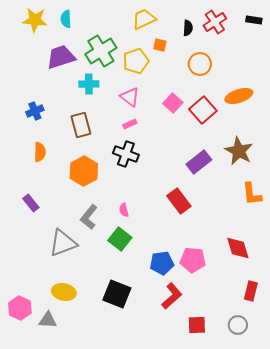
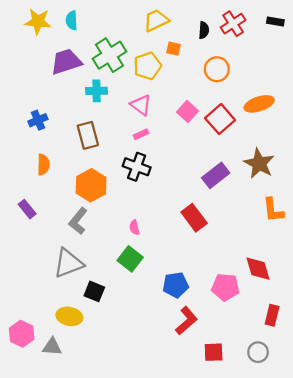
purple rectangle: (31, 203) -> (27, 209), moved
gray L-shape: (89, 217) -> (78, 221), moved
pink pentagon: (193, 260) -> (225, 287), moved
black square: (117, 294) -> (94, 291), moved, size x0.7

